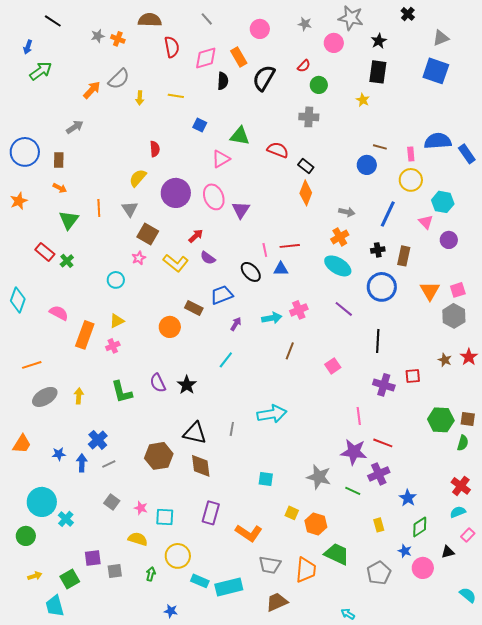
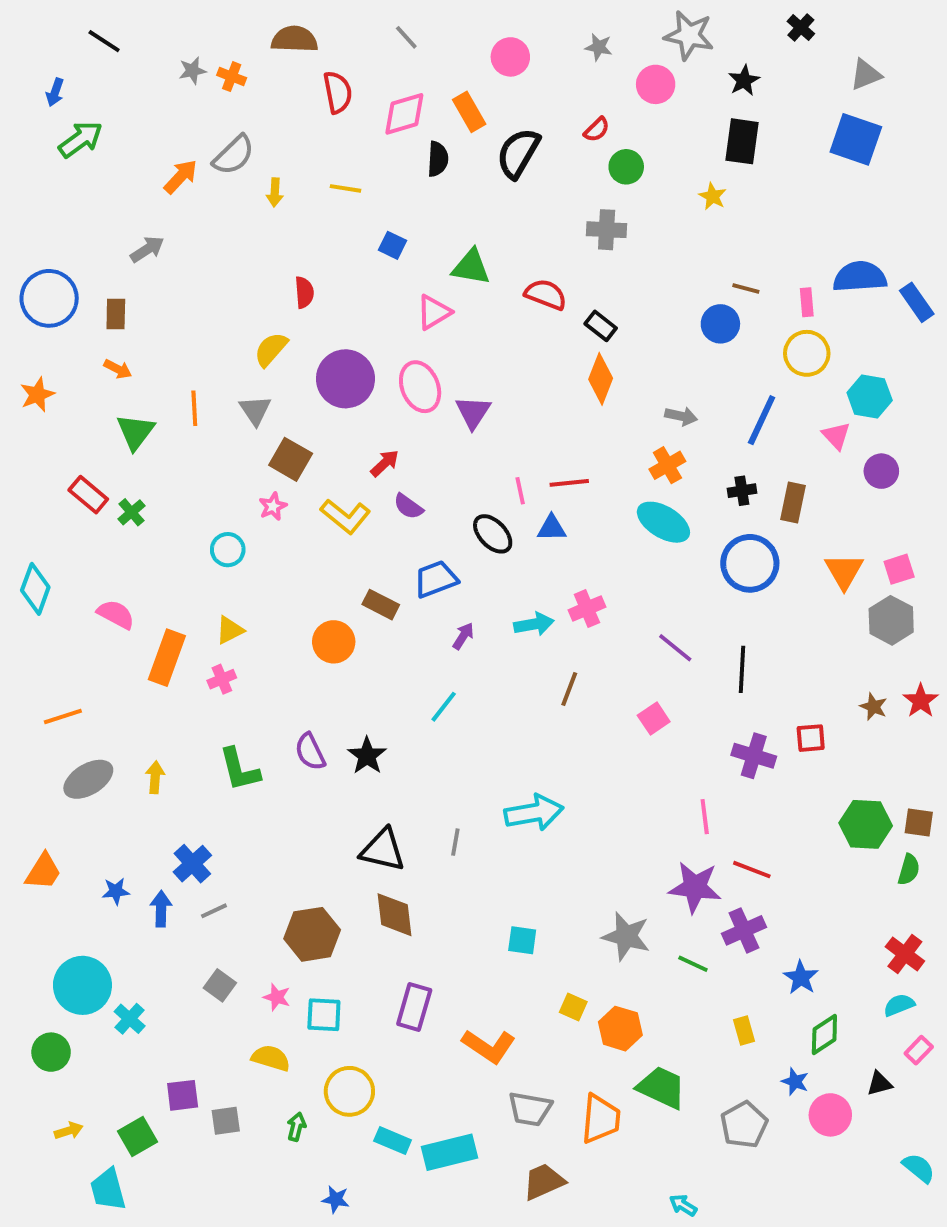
purple line: (344, 309) -> (675, 648), moved
brown hexagon: (159, 456) -> (312, 934), moved

